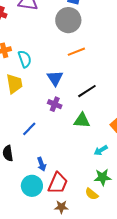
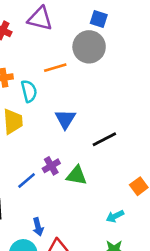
orange line: (76, 52) -> (55, 68), moved
purple cross: (55, 104) -> (51, 166), moved, turned 32
green triangle: (82, 120) -> (77, 176), moved

